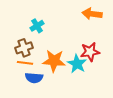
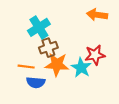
cyan cross: (37, 26) -> (39, 27), size x1.5
brown cross: (24, 48) -> (48, 48), moved

